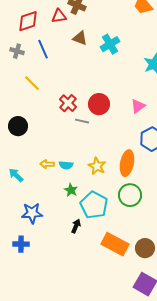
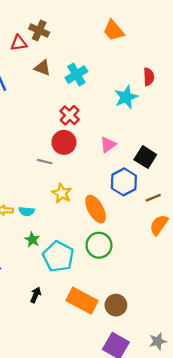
red cross: (68, 103) -> (70, 115), moved
orange ellipse: (127, 163) -> (96, 209), turned -40
yellow star: (97, 166) -> (62, 193), moved
black arrow: (76, 226) -> (36, 295), moved

